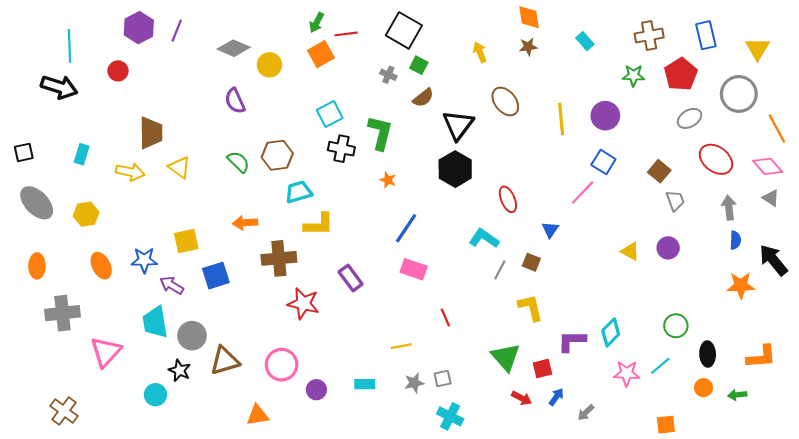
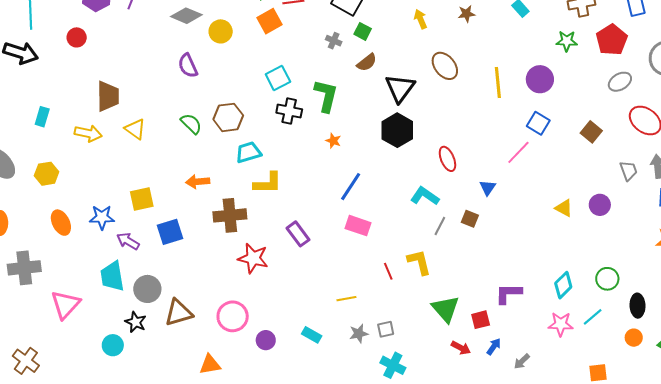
gray trapezoid: (675, 201) -> (629, 171), moved
yellow L-shape: (531, 308) -> (419, 262), moved
cyan diamond: (611, 332) -> (563, 285), moved
cyan rectangle: (365, 384) -> (312, 335), turned 30

